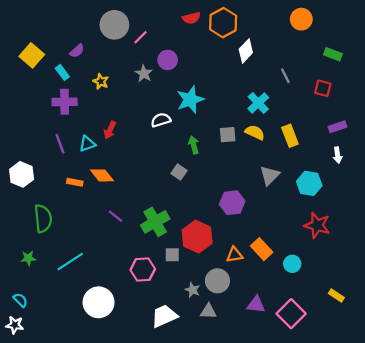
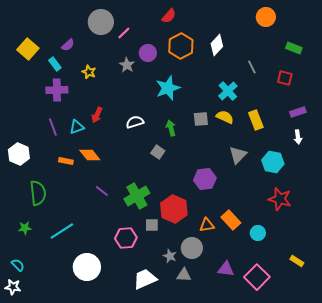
red semicircle: (191, 18) -> (169, 16), turned -35
orange hexagon: (223, 23) -> (181, 46), moved
white semicircle: (161, 120) -> (135, 122), moved

